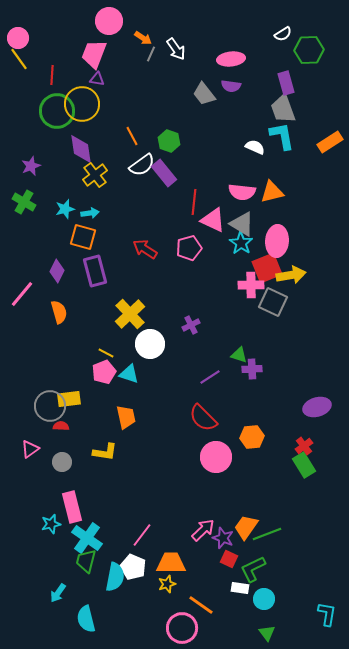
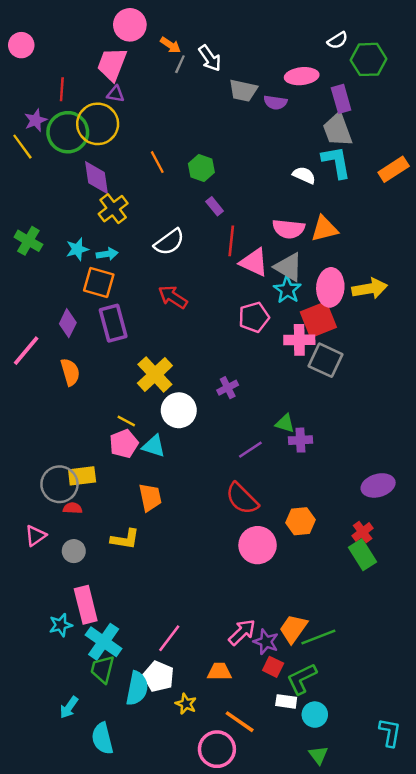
yellow line: (19, 59) -> (22, 147), moved
pink ellipse: (231, 59) -> (302, 76), moved
gray trapezoid: (204, 94) -> (243, 90), moved, turned -40
white semicircle: (142, 165) -> (169, 242), moved
purple star: (31, 166) -> (36, 120), moved
purple rectangle: (164, 173) -> (215, 206), moved, size x0.6
pink pentagon: (189, 248) -> (254, 317), moved
yellow arrow: (291, 275) -> (370, 289), moved
orange trapezoid: (171, 563) -> (219, 672), moved, size x0.7
yellow star: (167, 584) -> (186, 704), moved, turned -30

